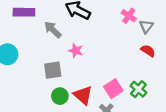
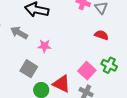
red semicircle: (148, 51) -> (101, 35), moved
gray square: (53, 70) -> (29, 69), turned -36

